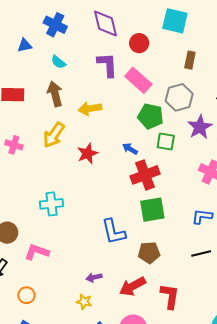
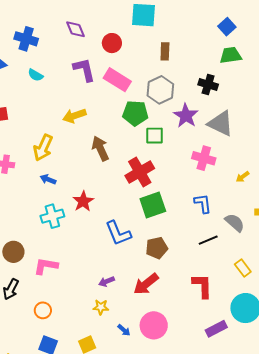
purple diamond: (106, 24) -> (76, 29), size x0.7
brown arrow: (55, 94) -> (100, 149), moved
blue arrow: (130, 149) -> (48, 179), moved
red star: (87, 154) -> (83, 201), moved
blue L-shape: (202, 216) -> (203, 203), turned 85
red L-shape: (170, 296) -> (202, 286), moved

